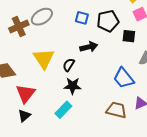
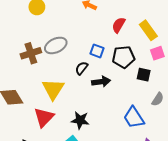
black semicircle: (69, 65) -> (82, 68), moved
red triangle: (25, 94) -> (44, 117), moved

